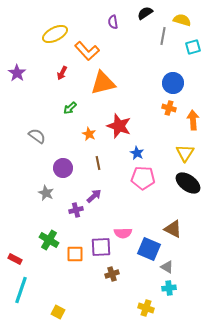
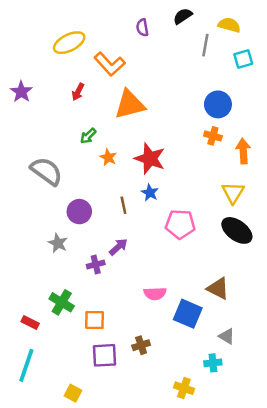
orange star: (89, 134) -> (108, 157), moved
gray semicircle: (37, 136) -> (47, 171), size x1.5
blue star: (137, 153) -> (150, 193), moved
purple square: (101, 247) -> (105, 355), moved
red rectangle: (15, 259) -> (30, 323), moved
gray triangle: (167, 267) -> (227, 336), moved

